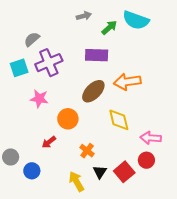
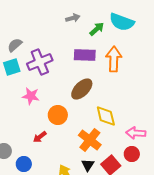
gray semicircle: (32, 39) -> (15, 45), moved
orange arrow: (127, 82) -> (114, 59), moved, turned 100
orange cross: (87, 151) -> (90, 140), moved, size x1.6

